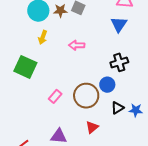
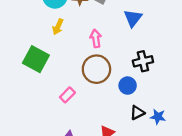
blue triangle: (119, 24) -> (133, 18), moved
pink arrow: (77, 45) -> (96, 38), turned 77
brown circle: (86, 96) -> (96, 69), moved

